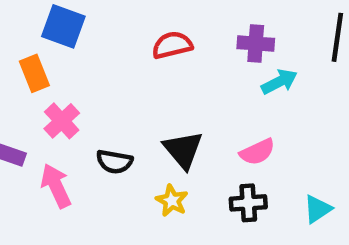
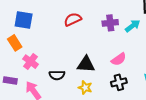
purple cross: (256, 44) -> (110, 23), moved
cyan arrow: (279, 82) -> (133, 26), moved
black triangle: (183, 150) -> (86, 64), turned -36

